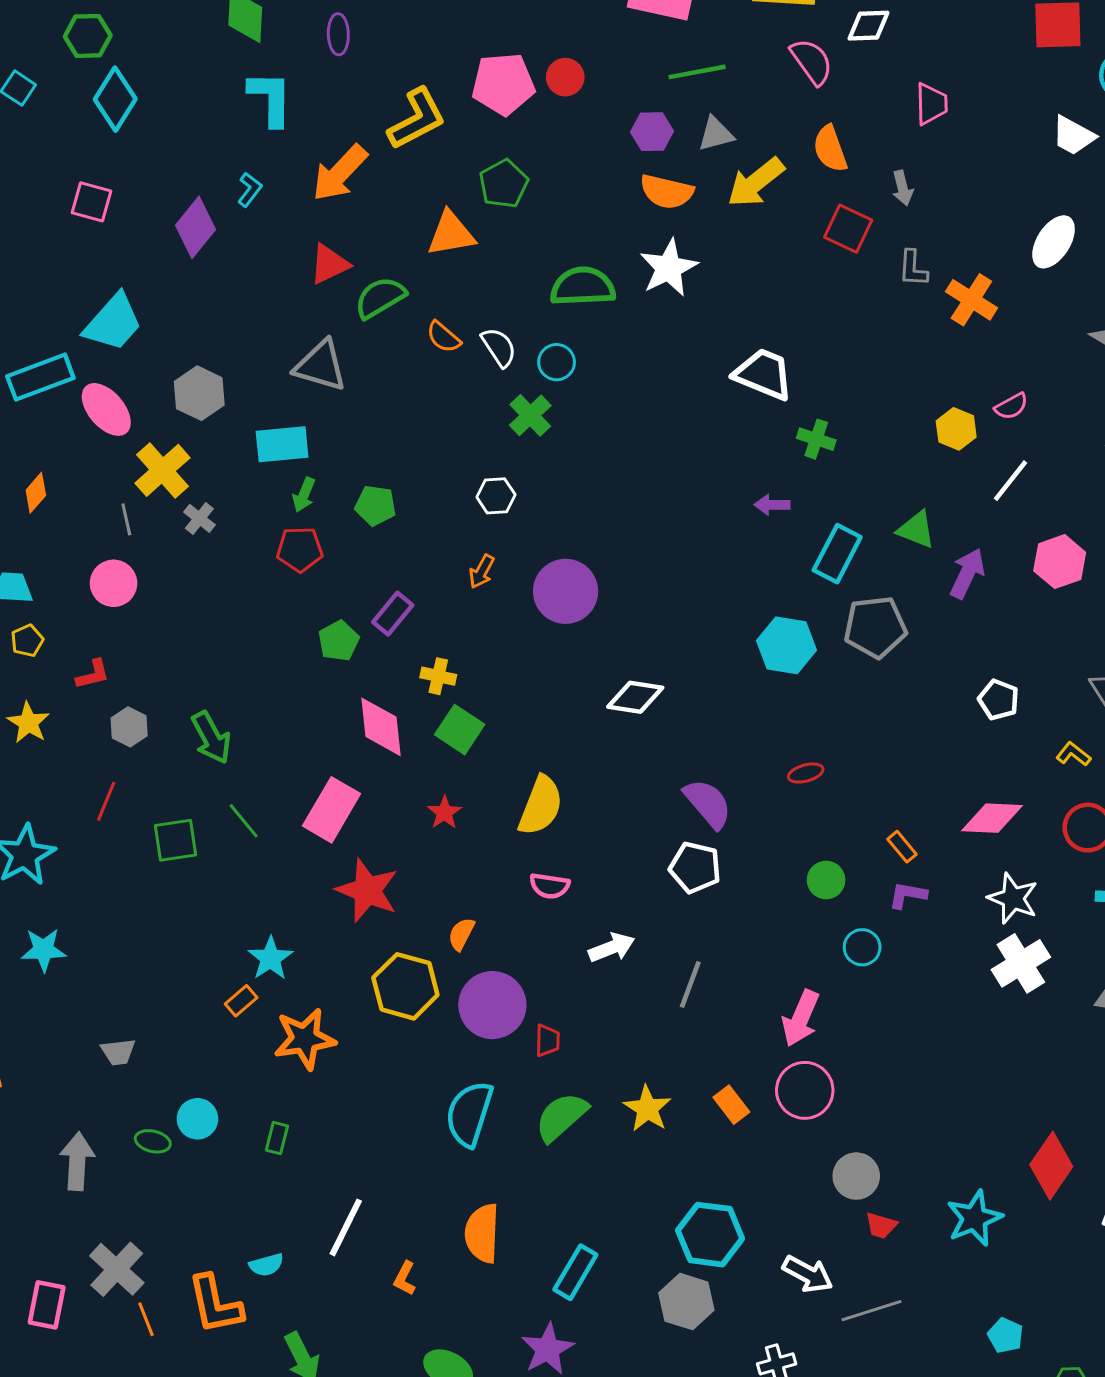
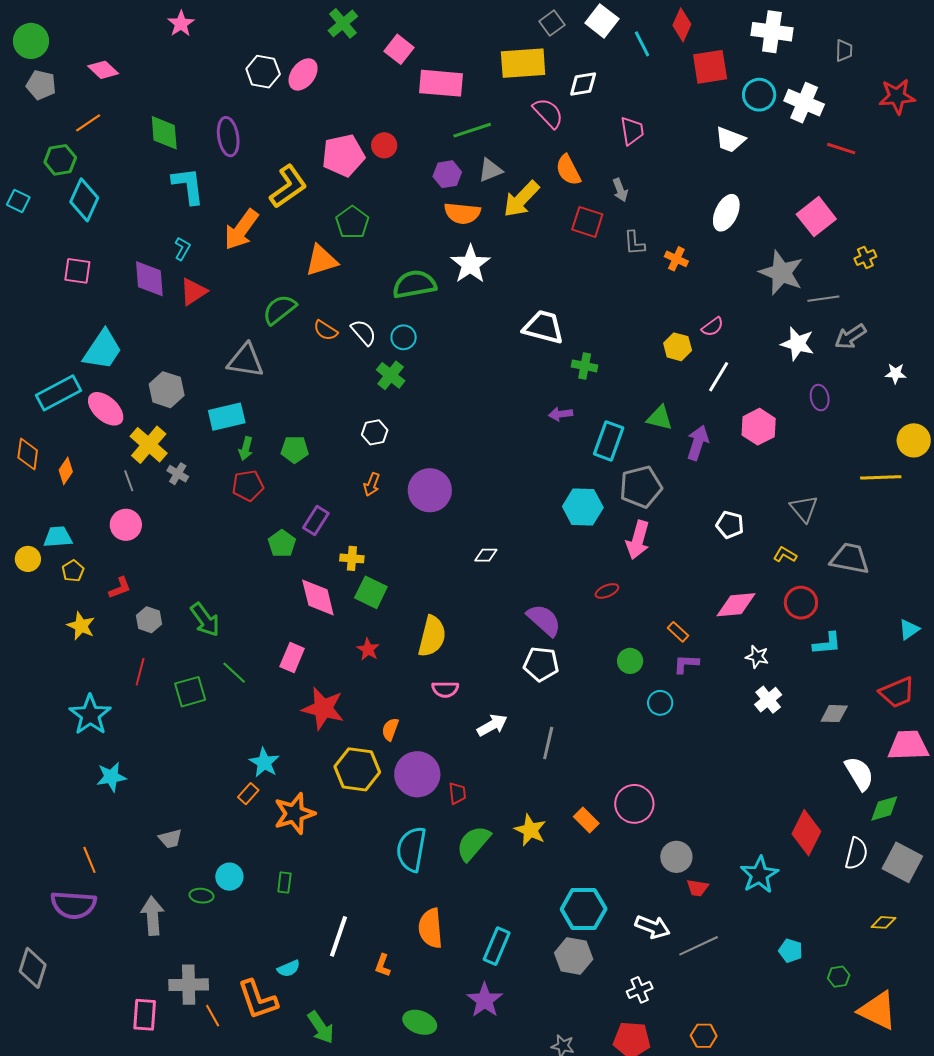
purple ellipse: (338, 34) -> (228, 137), size x1.4
purple diamond: (196, 227) -> (149, 279), turned -36
red triangle: (329, 264) -> (193, 292), moved
orange cross: (971, 300) -> (676, 259), size x0.7
white diamond: (635, 697) -> (486, 555), size x0.6
pink rectangle: (331, 810) -> (292, 657), size x0.7
white star: (1013, 898) -> (757, 657), size x0.7
white cross: (1021, 963) -> (768, 700), size x0.7
pink arrow: (801, 1018) -> (638, 540), moved
gray cross: (117, 1269) -> (189, 985), turned -36

